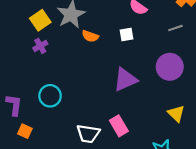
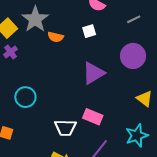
pink rectangle: (119, 126) -> (93, 117), turned -30

